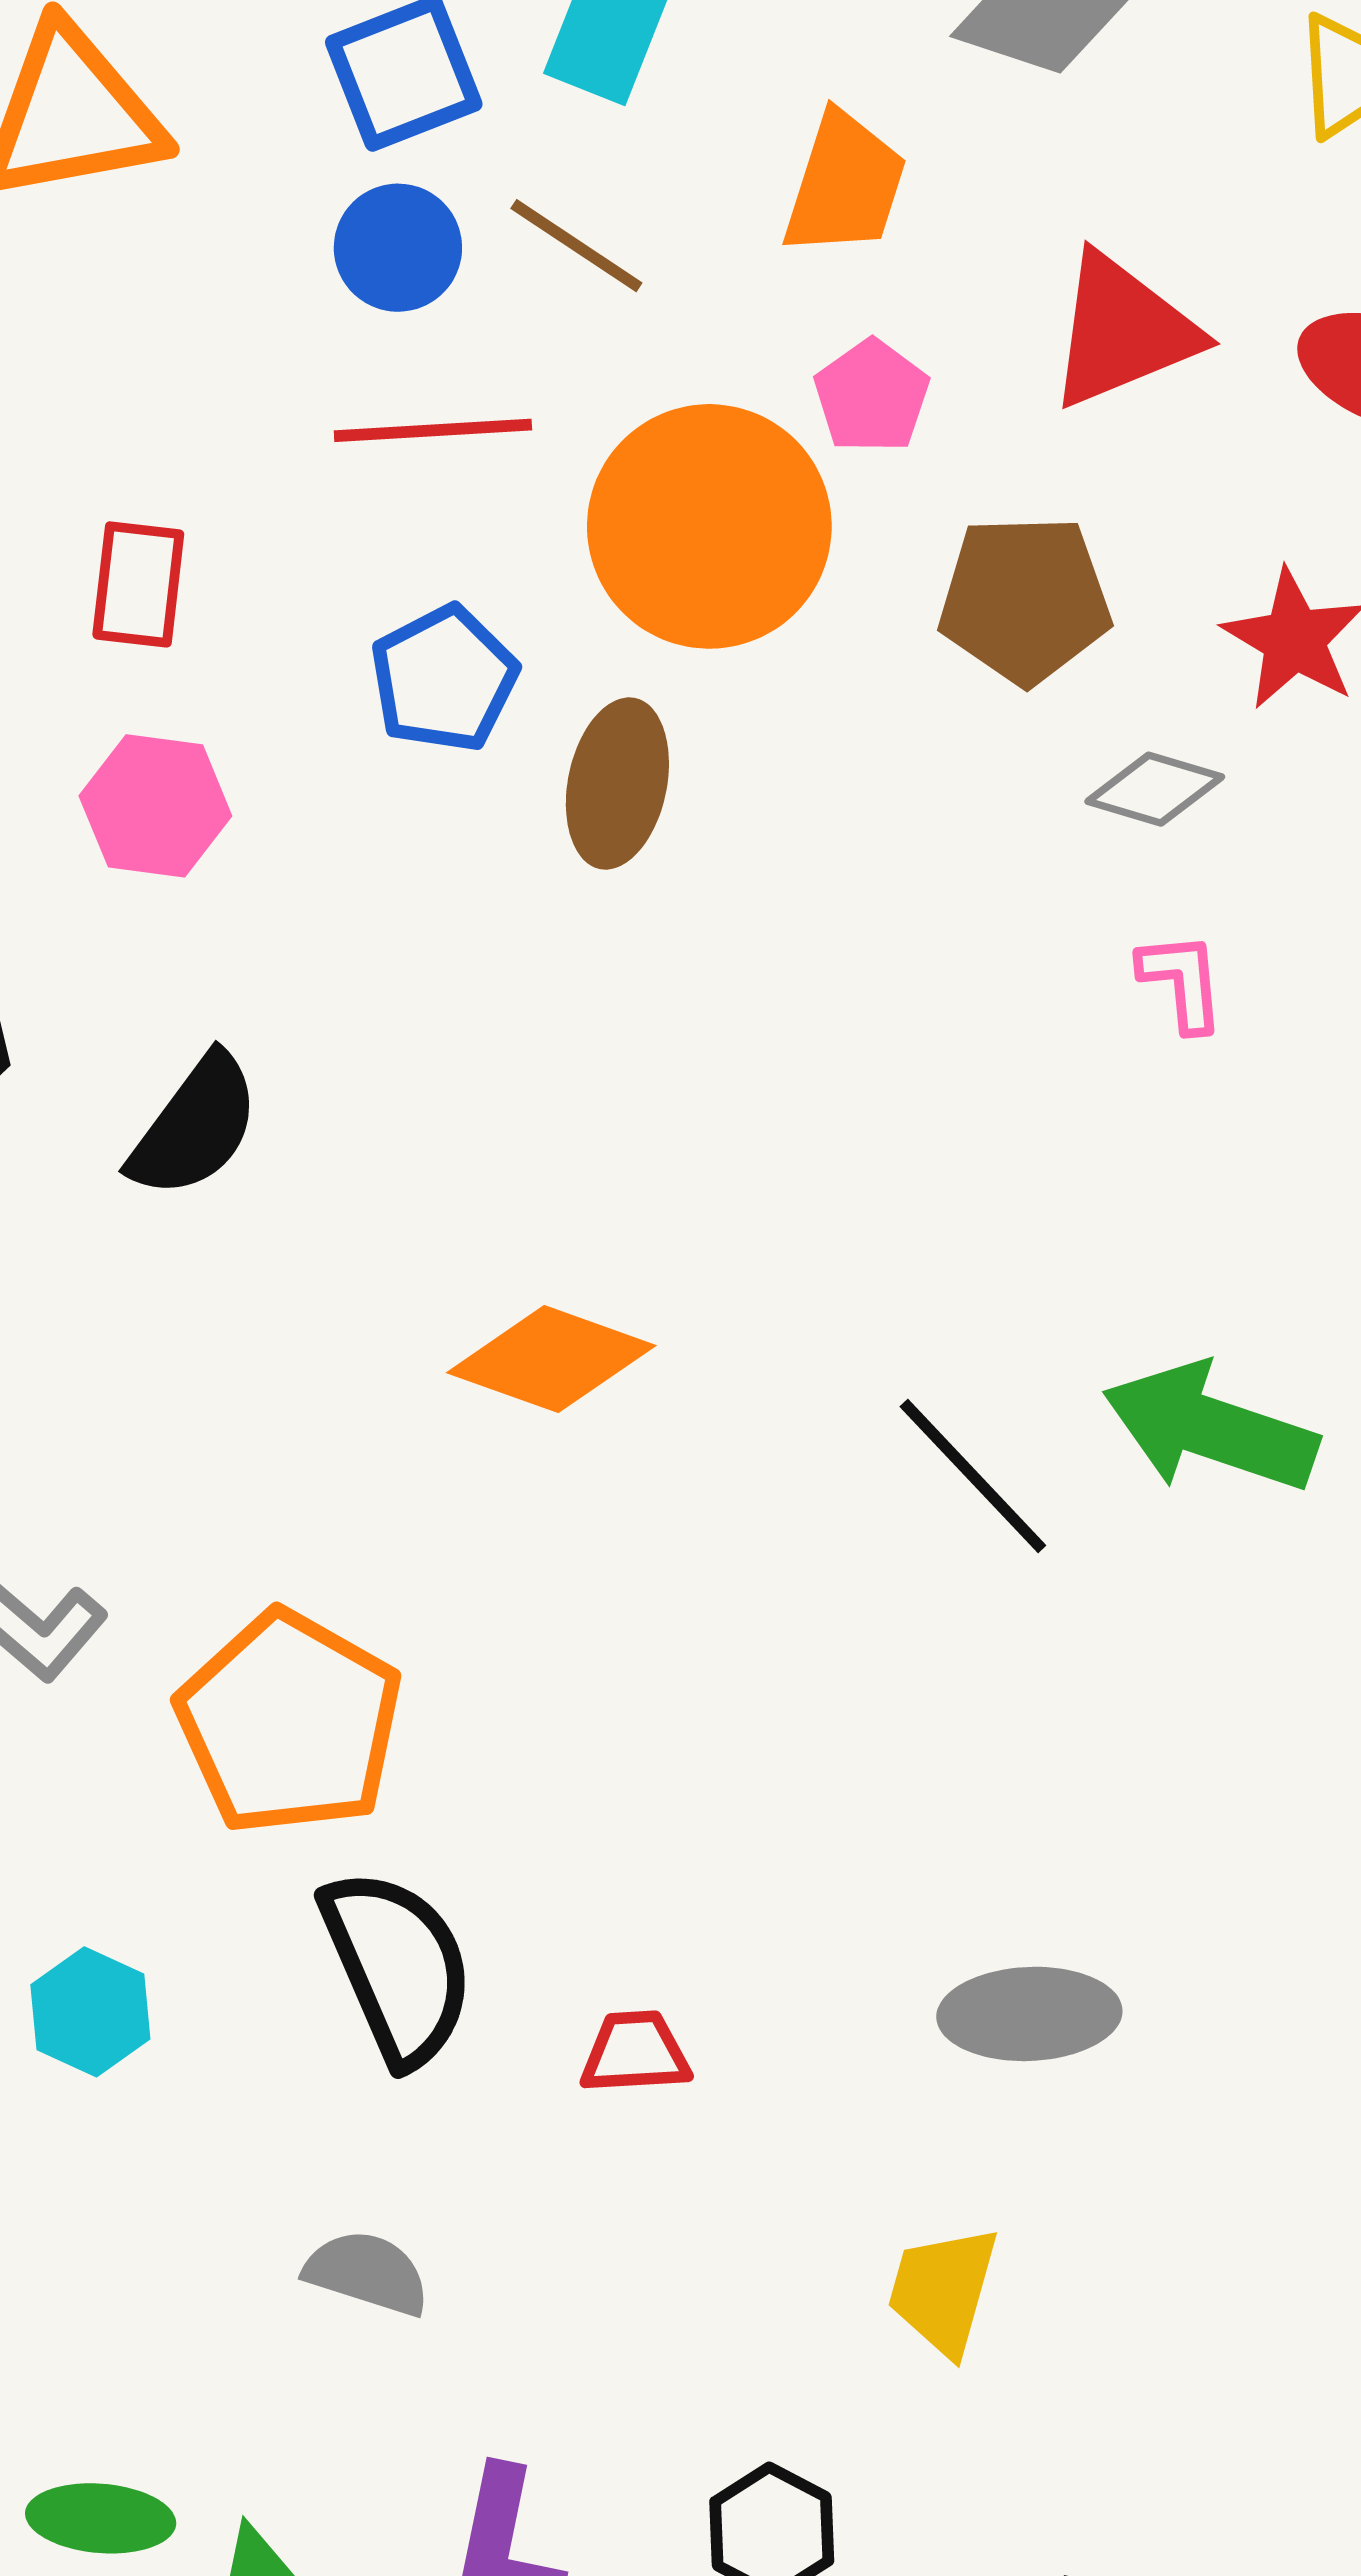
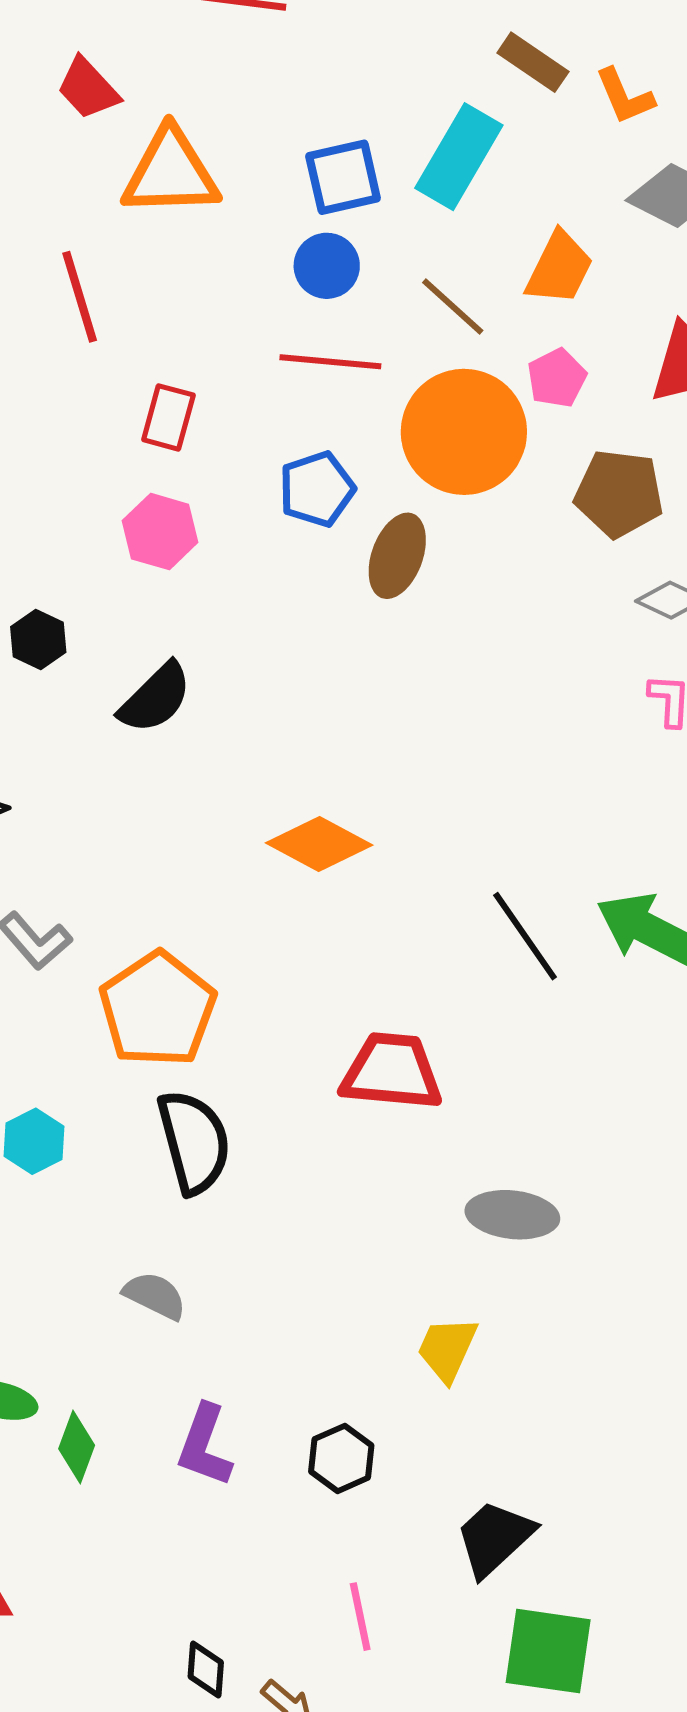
brown line: (576, 246) -> (453, 306), moved
red trapezoid: (635, 2053) -> (392, 1072), moved, size x1.8

